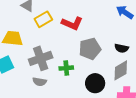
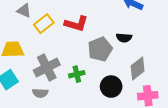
black semicircle: (122, 48) -> (124, 38), moved
gray semicircle: (40, 82) -> (40, 93), moved

